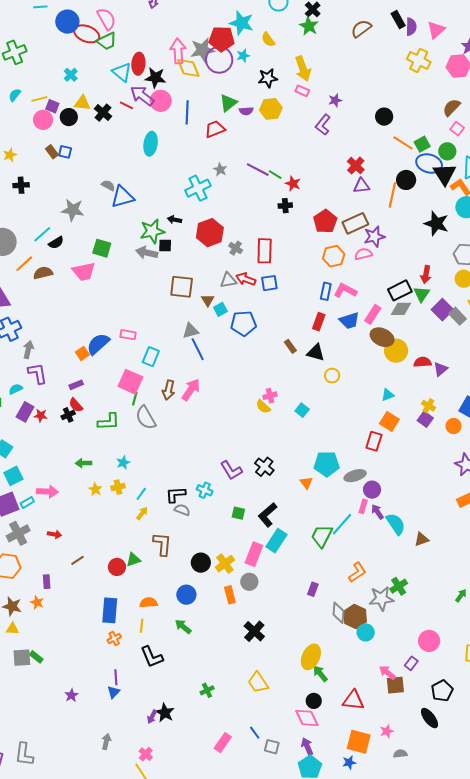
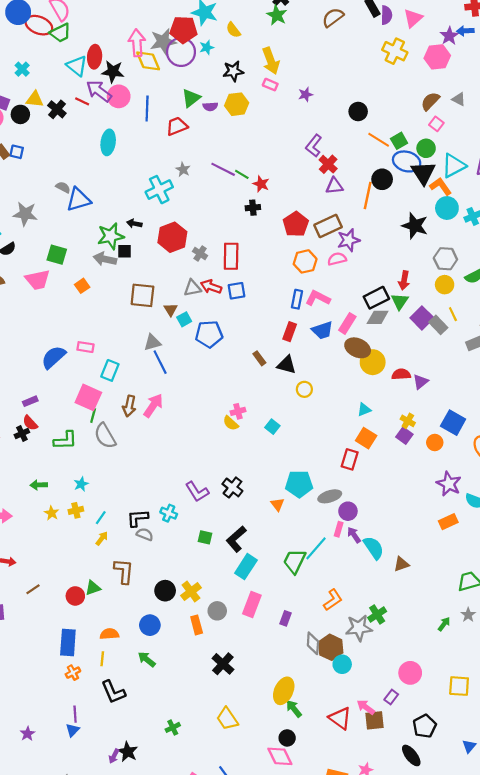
purple L-shape: (323, 125) -> (314, 146), moved
orange square: (82, 353) -> (82, 286), moved
pink rectangle: (254, 554) -> (252, 604), moved
red triangle: (353, 700) -> (340, 718), moved, turned 30

